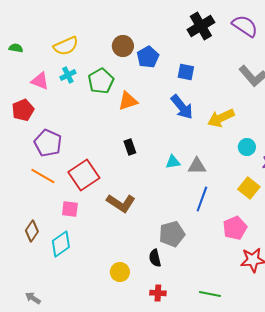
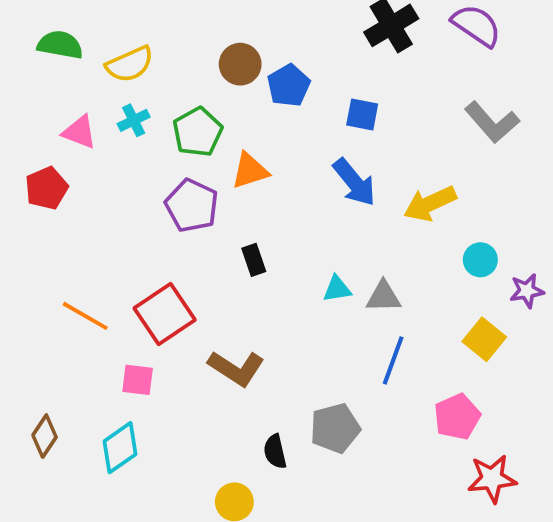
green semicircle: (16, 48) -> (60, 45), moved, size x1.6
purple pentagon: (48, 143) -> (192, 206), moved
brown diamond: (32, 231) -> (45, 436), moved
black semicircle: (155, 258) -> (275, 452), moved

